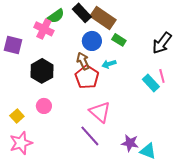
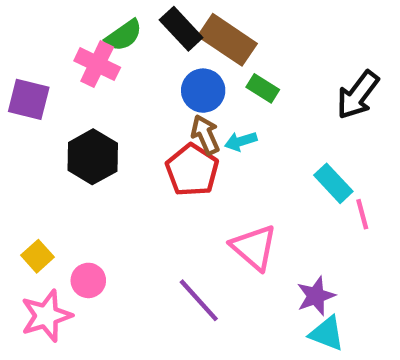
brown arrow: (83, 61) -> (205, 135), moved
pink line: (162, 76) -> (362, 214), moved
pink circle: (44, 106) -> (88, 280), moved
pink triangle: (100, 112) -> (254, 247), moved
purple star: (130, 143) -> (316, 296), moved, turned -30

